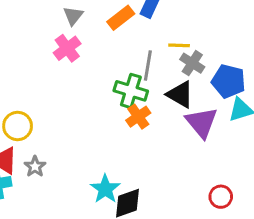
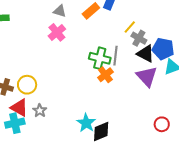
gray triangle: (73, 16) -> (60, 11), turned -48
yellow line: (179, 45) -> (130, 27), turned -48
gray line: (148, 65) -> (116, 56), moved
black triangle: (180, 94) -> (146, 54), moved

